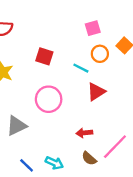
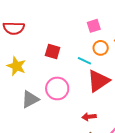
red triangle: (96, 92) -> (98, 81), size x1.4
gray triangle: (16, 126) -> (30, 99), moved

